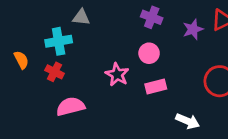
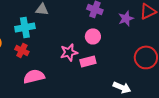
pink star: (117, 75) -> (69, 52), turned 30
pink rectangle: (156, 86) -> (88, 61), moved

